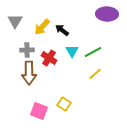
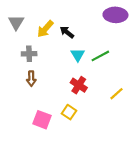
red cross: (49, 58) -> (79, 85), moved
brown arrow: (29, 73) -> (31, 79), size x0.6
yellow line: (95, 74) -> (117, 94), moved

